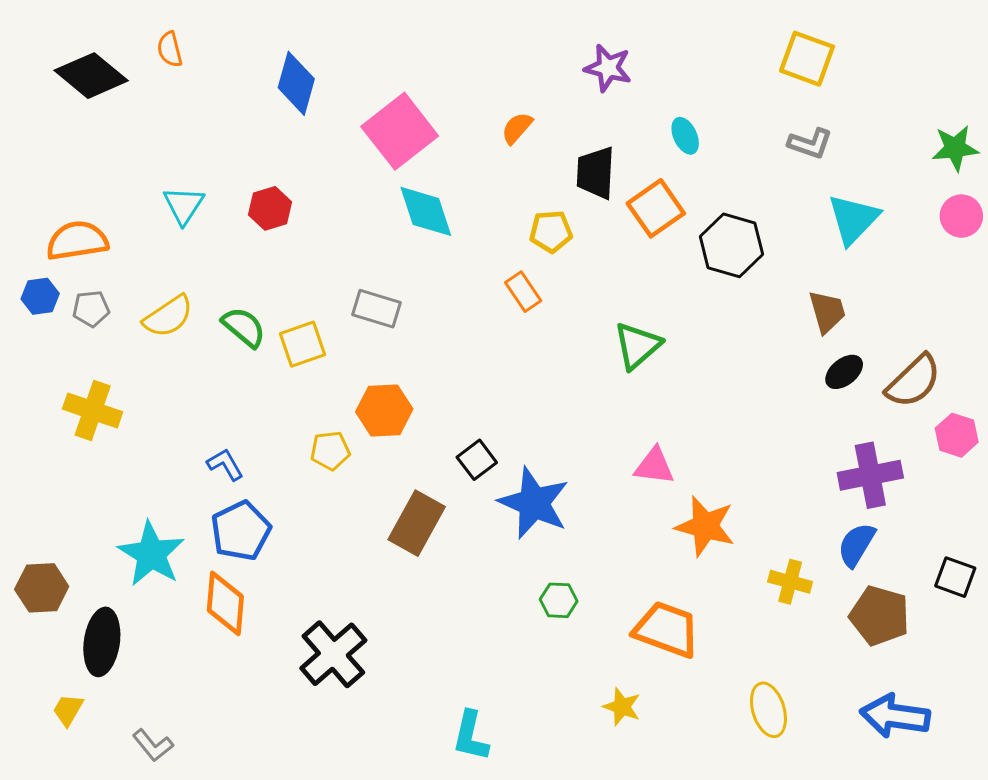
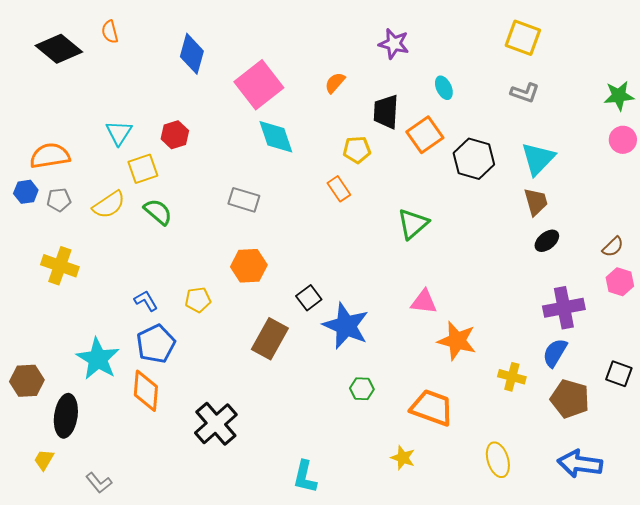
cyan triangle: (853, 219) -> (538, 159), moved
yellow square: (302, 344) -> (143, 169), moved
brown semicircle: (914, 381) -> (613, 247), moved, size x0.6
yellow pentagon: (330, 451) -> (198, 300), moved

